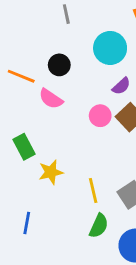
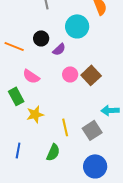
purple semicircle: (121, 86) -> (59, 49), moved
pink semicircle: (51, 99) -> (31, 76), moved
green semicircle: (99, 226) -> (53, 152), moved

